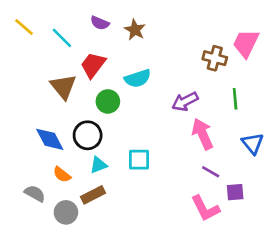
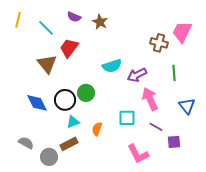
yellow line: (24, 27) -> (18, 20), turned 63
cyan semicircle: (138, 78) -> (112, 66), moved
green circle: (108, 101) -> (86, 93), moved
cyan square: (139, 160) -> (127, 118), moved
orange semicircle: (62, 175) -> (97, 129), moved, turned 72
pink L-shape: (205, 208) -> (138, 154), moved

